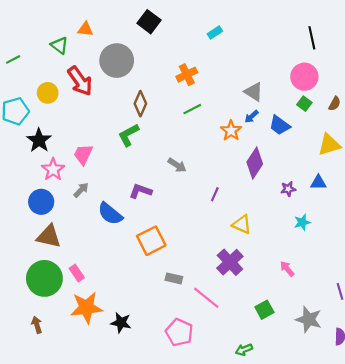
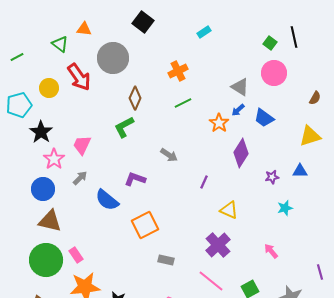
pink circle: (304, 77) -> (274, 73), moved
green square: (304, 104) -> (270, 43), moved
pink line: (206, 298) -> (211, 281), moved

